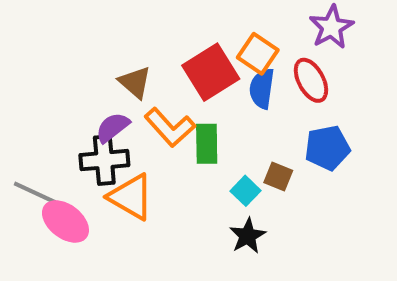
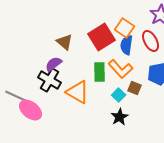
orange L-shape: (170, 127) -> (121, 69), moved
black cross: (104, 160) -> (50, 80), turned 35
orange triangle: (131, 197) -> (78, 92), moved

